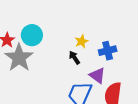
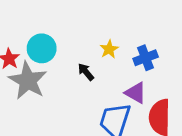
black arrow: (74, 58) -> (86, 72), moved

